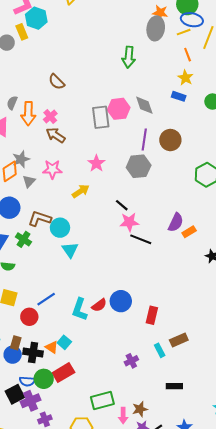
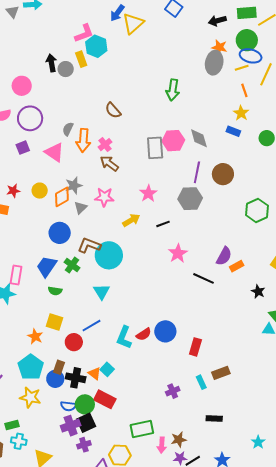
green arrow: (129, 57) -> (173, 90), moved
black line: (122, 205) -> (163, 224), moved, turned -64
pink star: (129, 222) -> (178, 253), turned -30
cyan circle: (60, 228) -> (109, 255), size x1.4
black line: (141, 239) -> (204, 278), moved
cyan triangle: (70, 250) -> (101, 292), moved
red rectangle: (63, 373) -> (105, 399), turned 55
black square: (15, 394) -> (86, 423), moved

